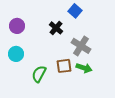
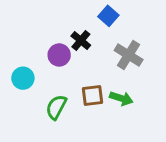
purple circle: (17, 26) -> (59, 55), moved
gray cross: (81, 46) -> (129, 55), moved

